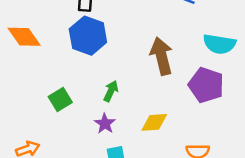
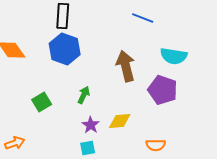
purple star: (105, 124) -> (91, 125), moved

